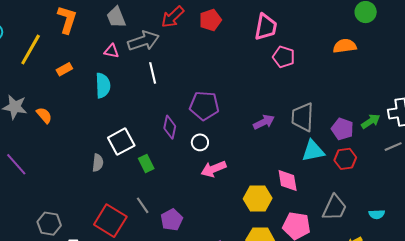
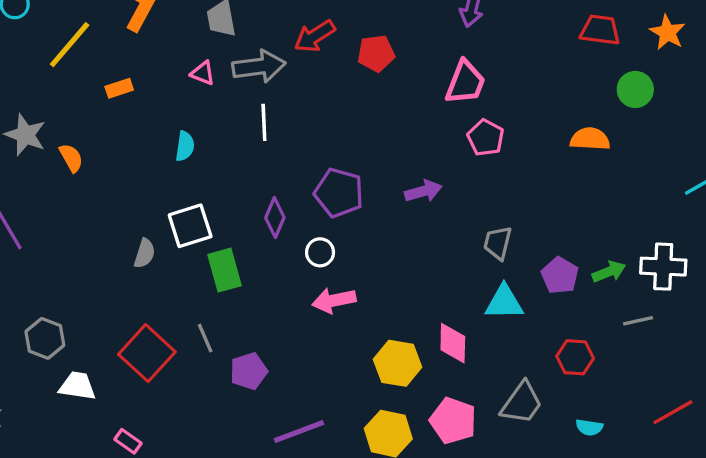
cyan semicircle: (103, 85) -> (185, 146), moved, size x0.7
gray trapezoid: (303, 117) -> (498, 243), size x0.7
purple arrow: (264, 122) -> (423, 191), moved
red hexagon: (345, 159) -> (575, 357), moved
green rectangle: (146, 164) -> (224, 270), size x1.4

